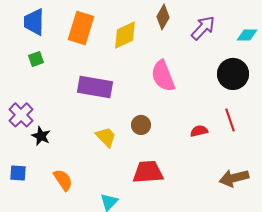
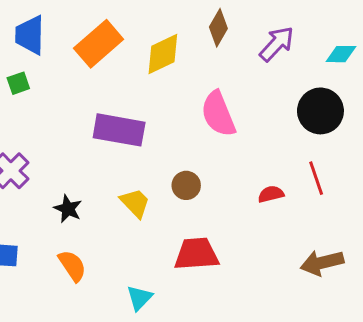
orange rectangle: (81, 28) -> (99, 44), turned 32
green square: (36, 59) -> (18, 83), moved
black star: (41, 136) -> (68, 209), moved

